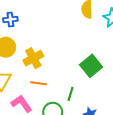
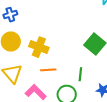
yellow cross: (33, 58) -> (39, 47), turned -30

